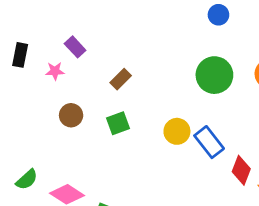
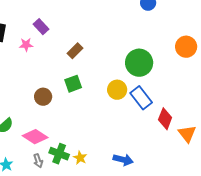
green circle: (214, 75) -> (139, 63), moved
brown circle: (71, 115) -> (43, 97), moved

